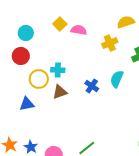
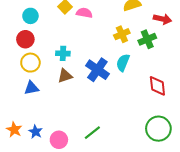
yellow cross: (110, 43) -> (122, 34), moved
yellow circle: (39, 79) -> (30, 63), moved
blue cross: (92, 86) -> (97, 70), size x1.6

